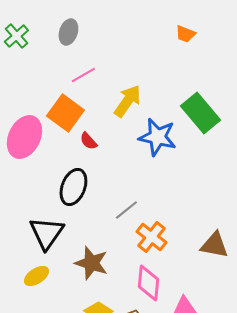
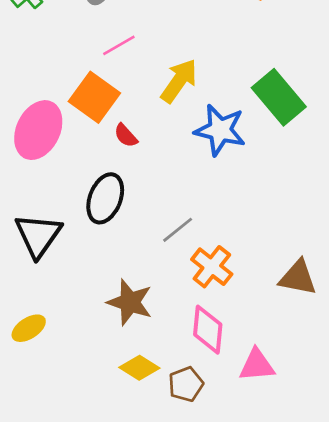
black triangle: (46, 233) -> (38, 235), moved
yellow ellipse: (36, 276) -> (29, 328), moved

